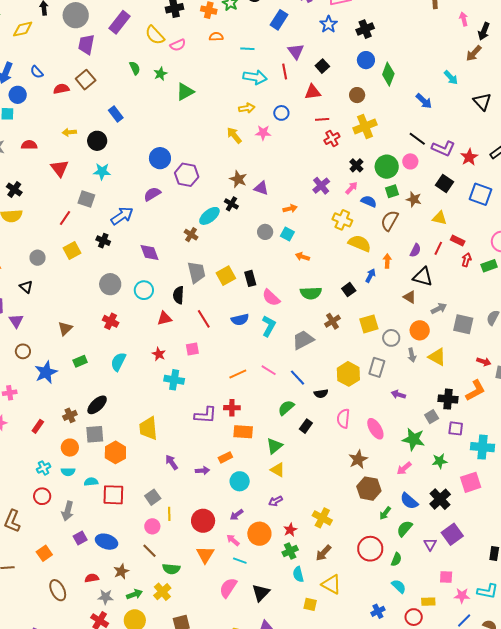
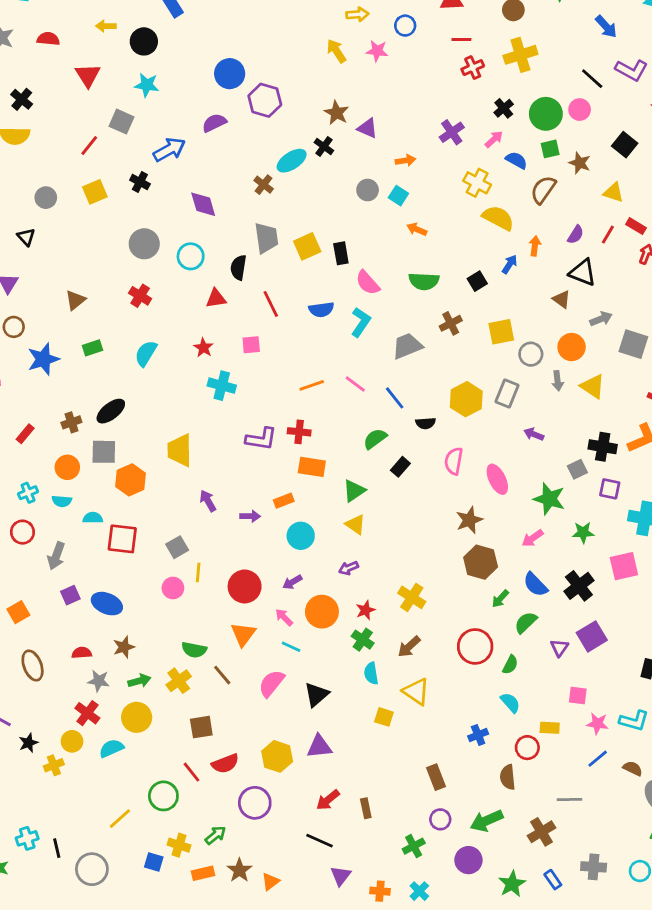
purple L-shape: (443, 148) -> (631, 70), moved
brown line: (150, 551) -> (222, 675), moved
green cross: (290, 551) -> (363, 640), turned -35

